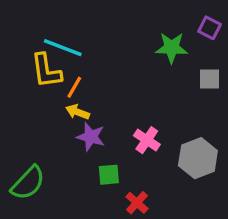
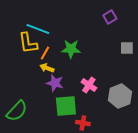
purple square: (210, 28) -> (110, 17), moved, turned 32
green star: (172, 48) -> (71, 49), moved
green square: (109, 175) -> (66, 106), size x1.6
red cross: (137, 203) -> (83, 123), turned -32

